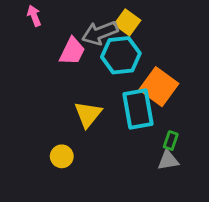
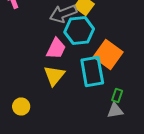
pink trapezoid: (72, 51) -> (56, 48), moved
yellow circle: (62, 156) -> (21, 106), moved

